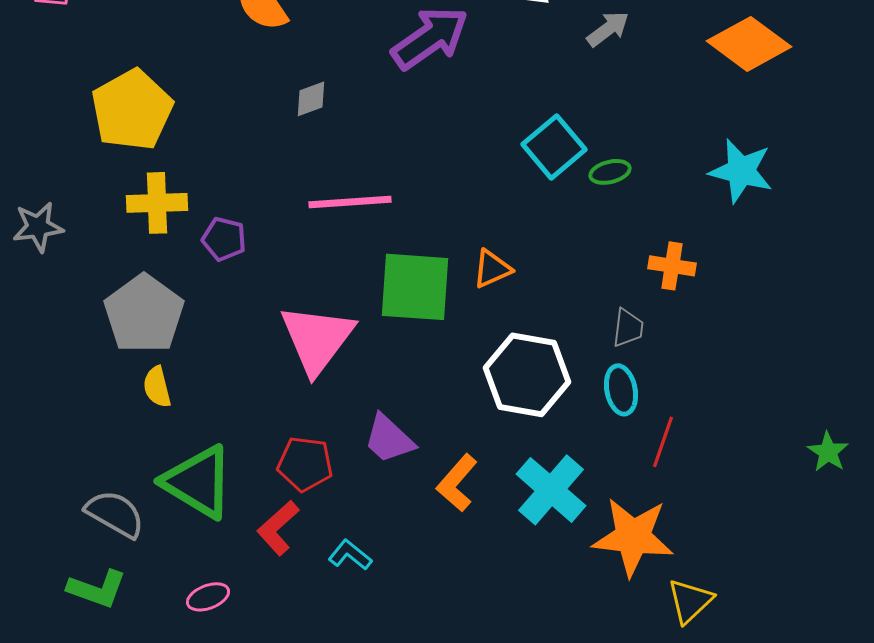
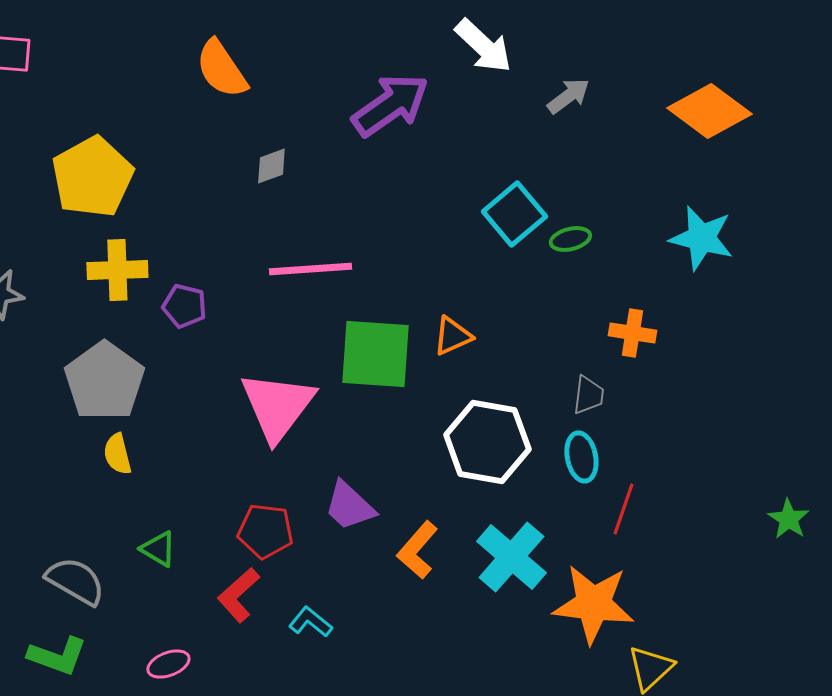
green triangle: (198, 482) -> (158, 549), size x0.5

